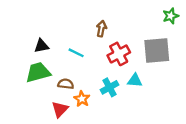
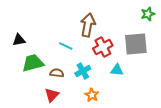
brown arrow: (101, 29) -> (88, 25), size x1.6
black triangle: (41, 46) -> (19, 40), moved
cyan cross: (109, 87) -> (83, 71), moved
orange star: (82, 99) -> (92, 95), moved

